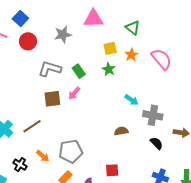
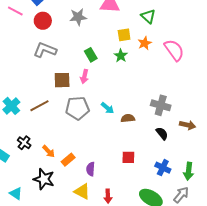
gray L-shape: (50, 69) -> (45, 50), moved
pink arrow: (74, 93) -> (84, 76), turned -32
cyan arrow: (131, 100) -> (107, 108), moved
gray pentagon: (71, 151) -> (77, 108), moved
orange arrow: (43, 156) -> (49, 151), moved
red square: (112, 170) -> (128, 157), moved

